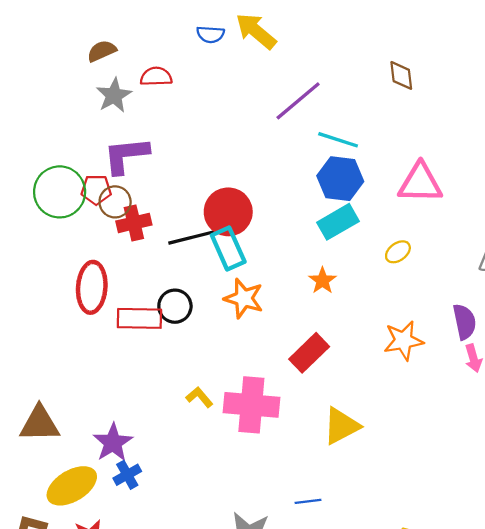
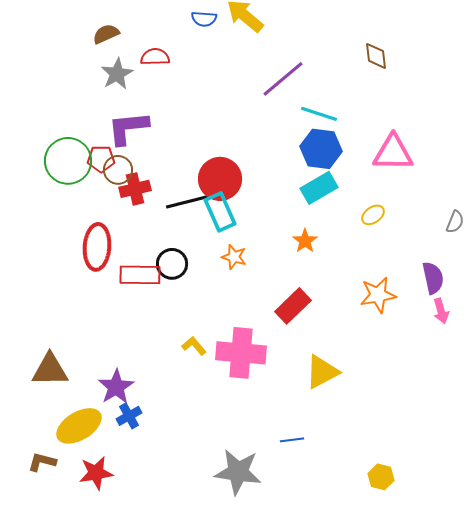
orange star: (244, 298) -> (234, 257), size x0.7

